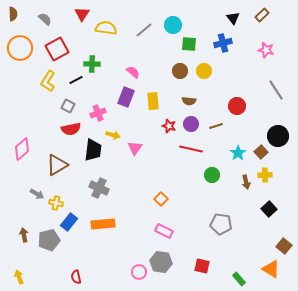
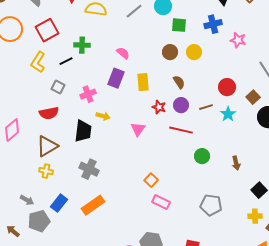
pink star: (266, 50) -> (238, 40), moved
brown semicircle: (189, 101) -> (179, 82), turned -128
red semicircle: (71, 129) -> (49, 113), moved
pink triangle: (135, 148) -> (138, 129), moved
brown square: (261, 152) -> (253, 97), moved
cyan star: (238, 153) -> (228, 114), moved
yellow cross: (265, 175) -> (255, 216), moved
gray arrow: (37, 194) -> (27, 200), moved
yellow cross: (56, 203) -> (46, 171), moved
orange rectangle: (103, 224) -> (93, 205), turned -30
pink rectangle: (164, 231) -> (161, 202), moved
brown arrow: (24, 235) -> (13, 231), moved, turned -40

